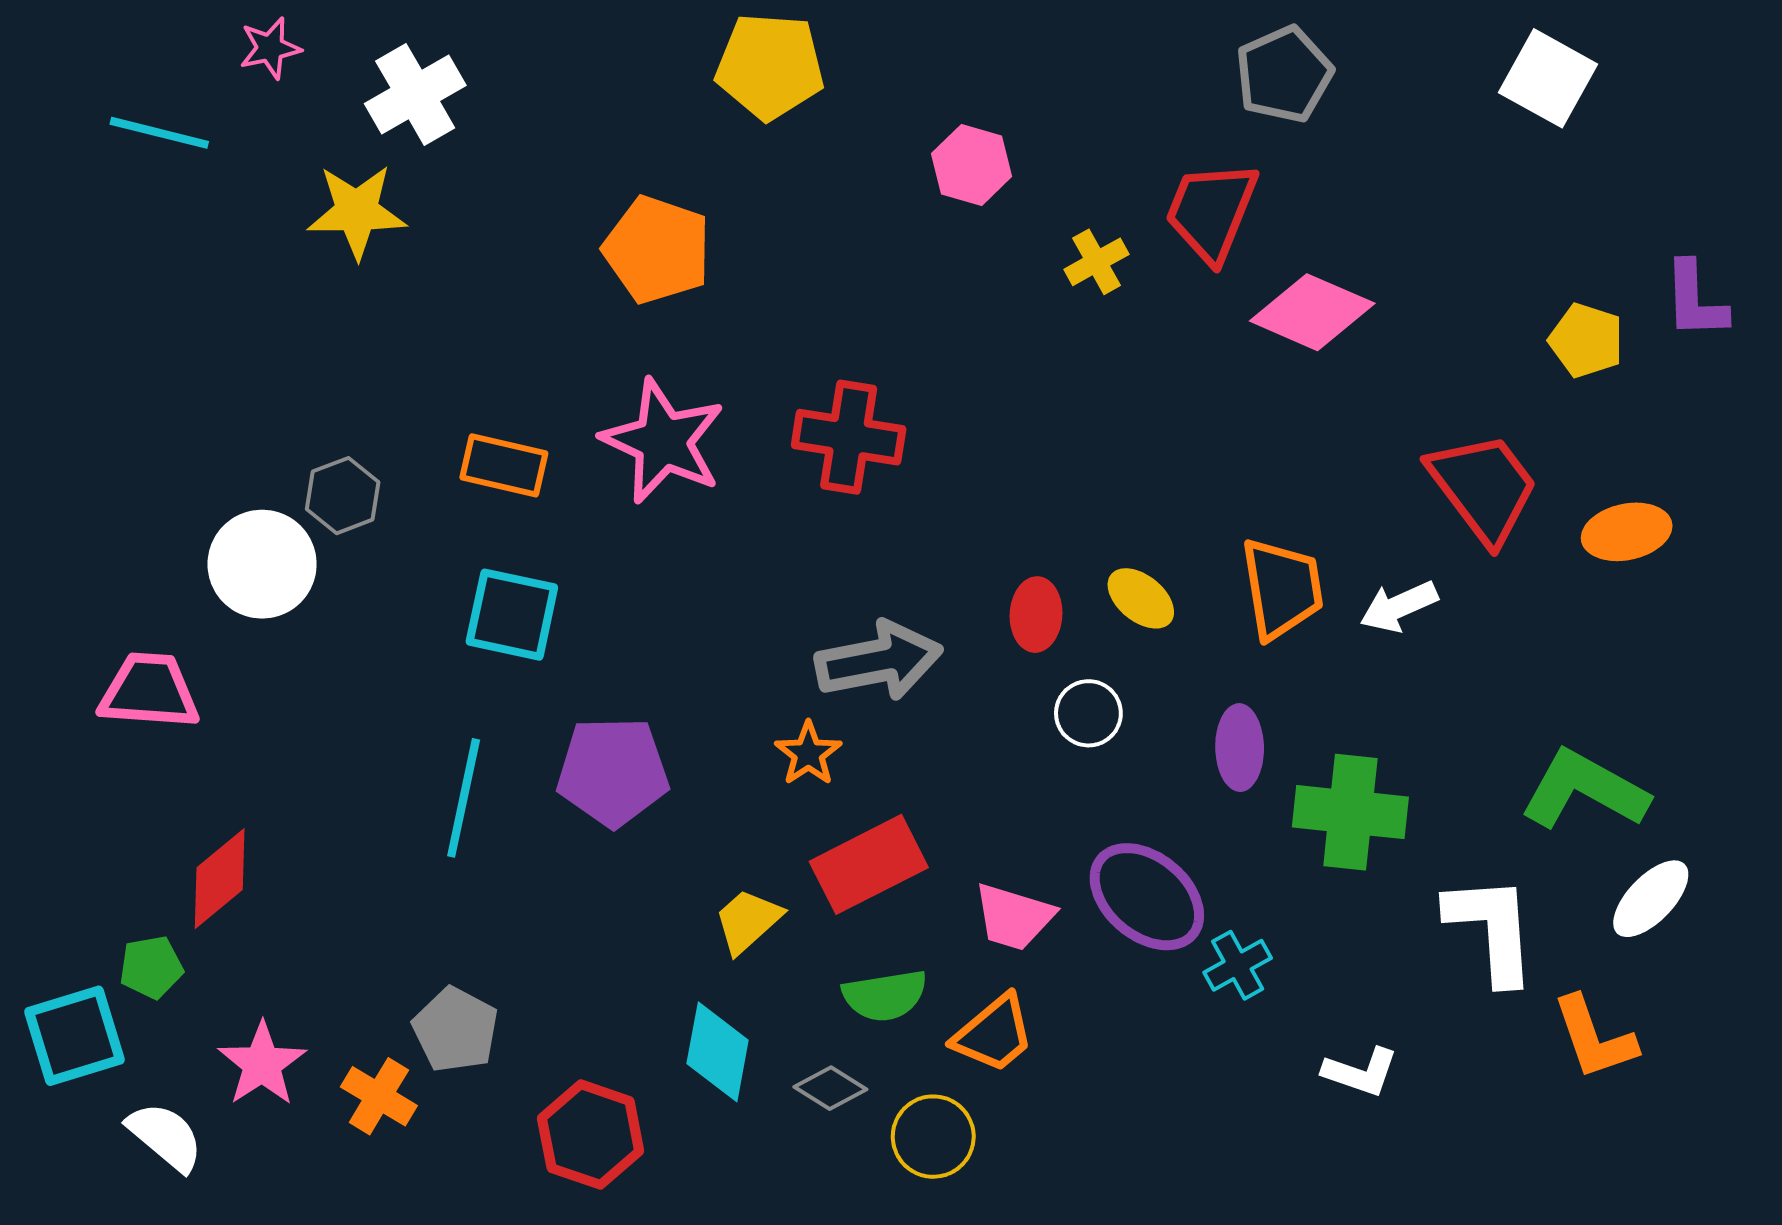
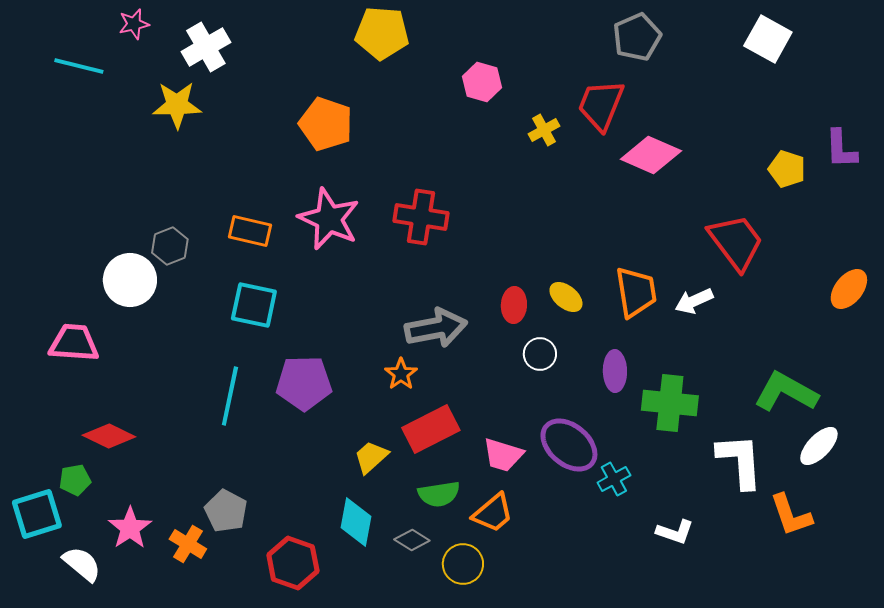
orange ellipse: (1627, 532) -> (849, 289), moved, turned -39
red diamond: (220, 879) -> (109, 436), turned 66

